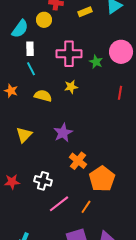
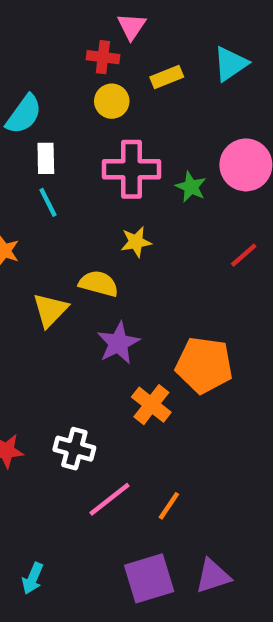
yellow circle: (44, 20) -> (112, 101), moved
red line: (120, 93) -> (244, 255), turned 40
yellow semicircle: (43, 96) -> (99, 284), moved
yellow triangle: (24, 135) -> (50, 310), moved
orange pentagon: (102, 179) -> (204, 365), moved, turned -30

